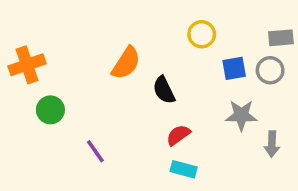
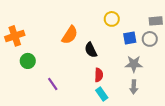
red semicircle: (178, 135) -> (99, 75), turned 128
gray arrow: (272, 144) -> (134, 87), moved
cyan rectangle: (184, 169) -> (102, 94), turned 40

